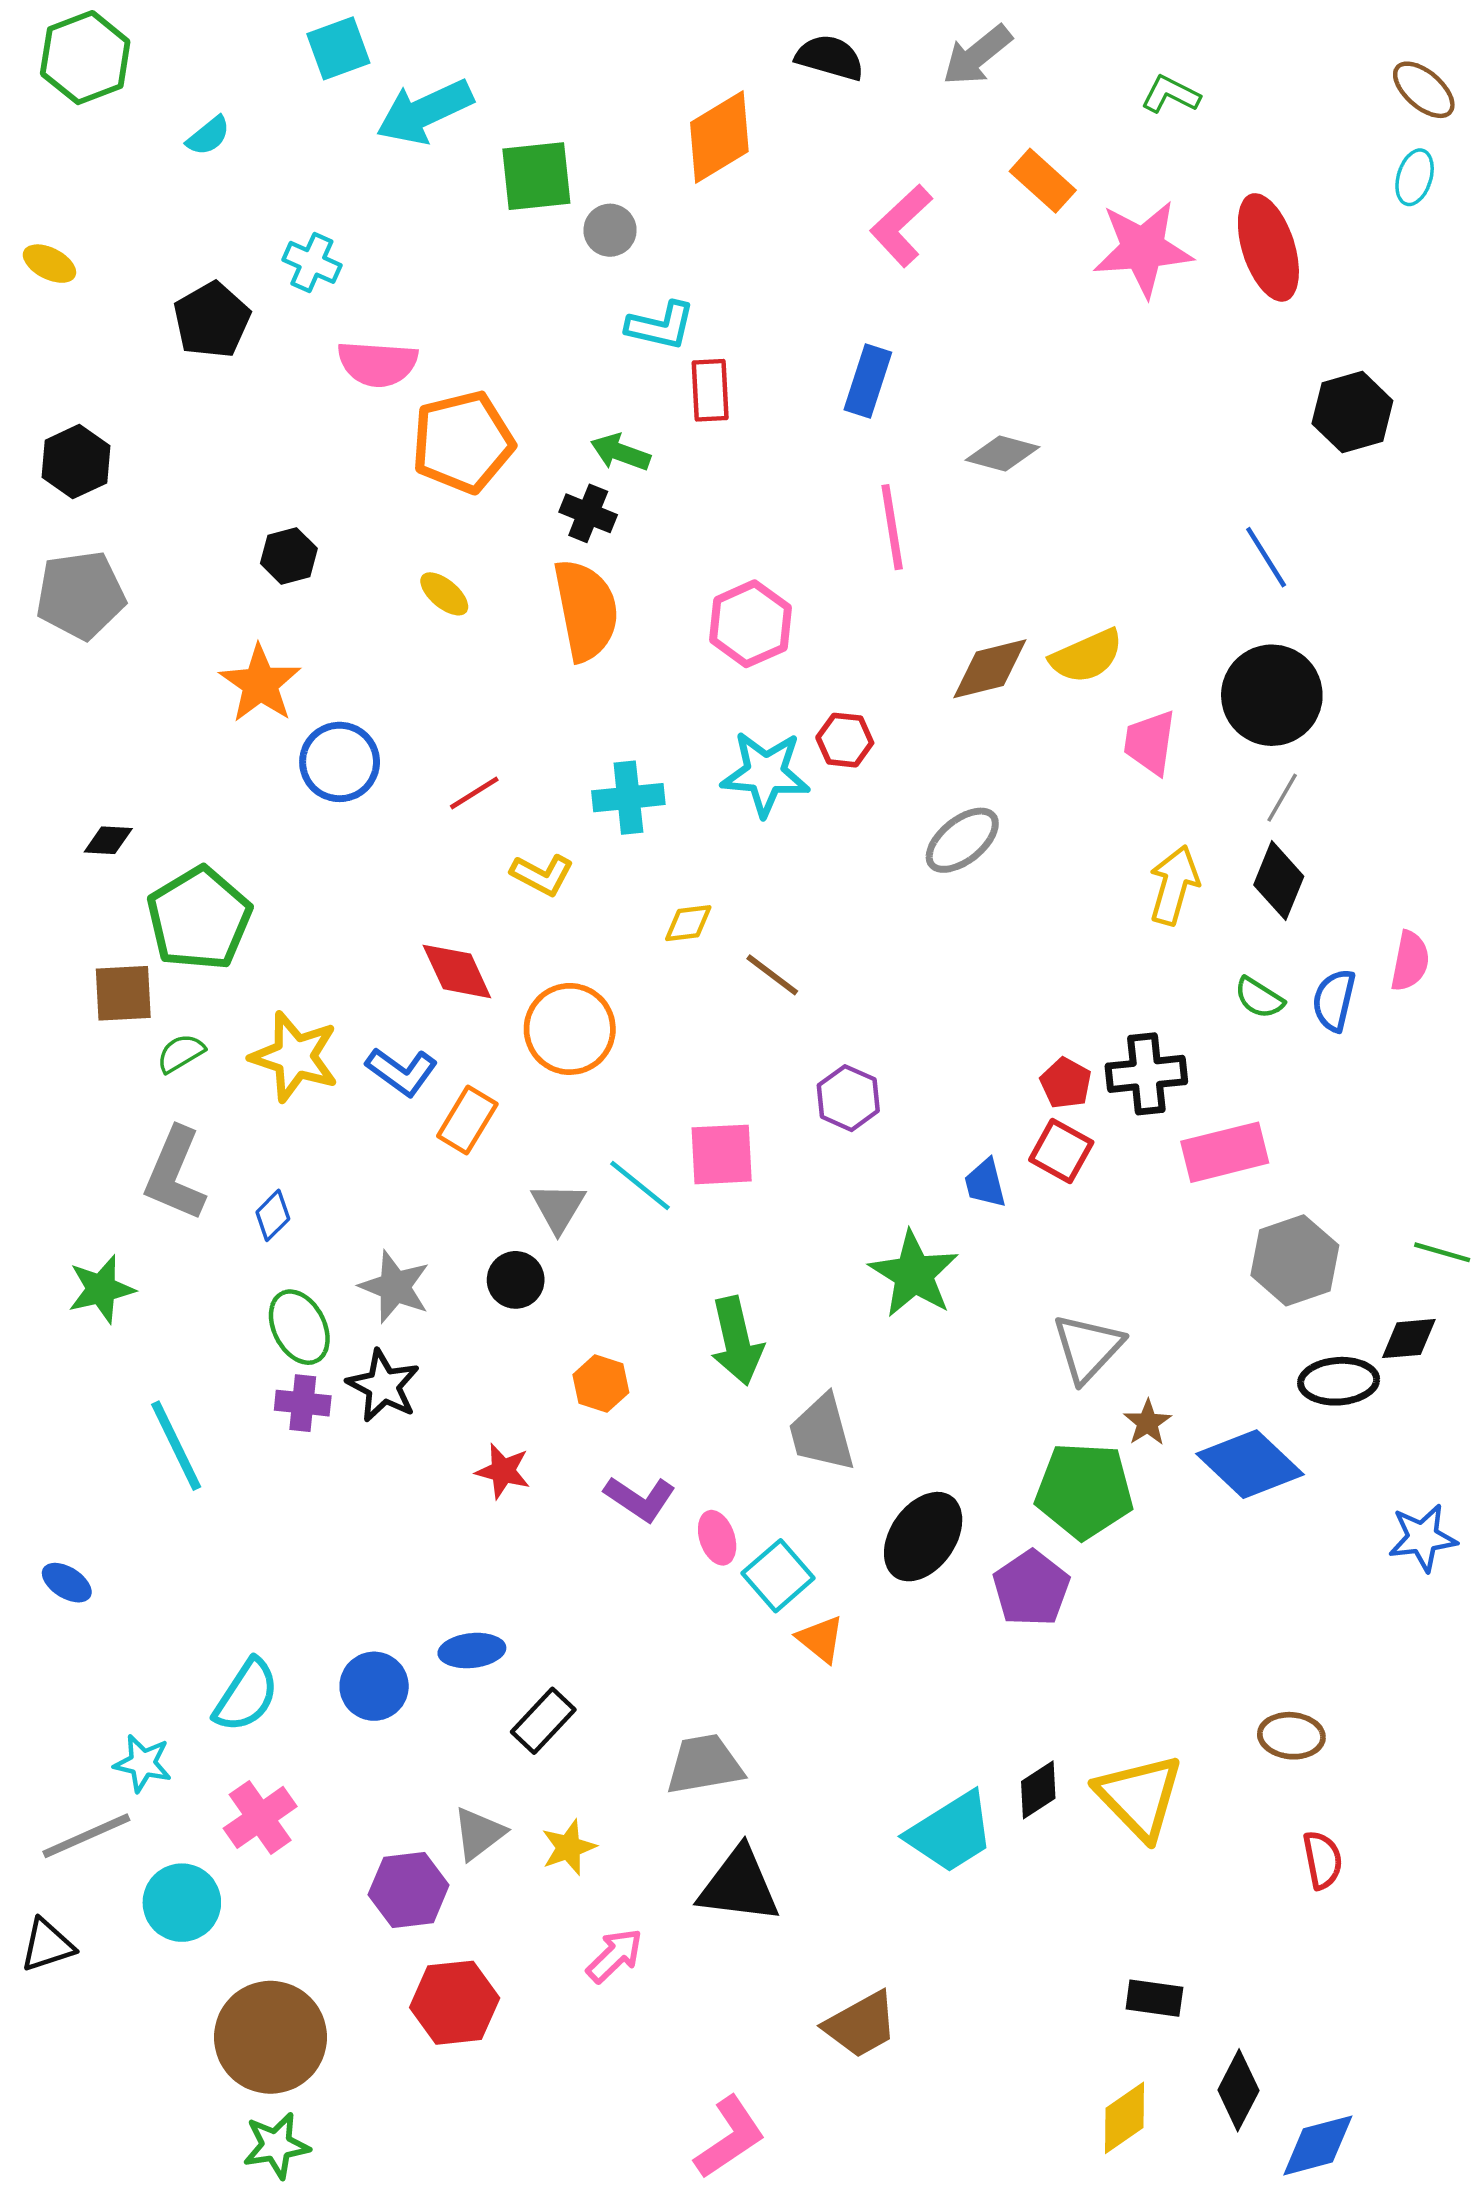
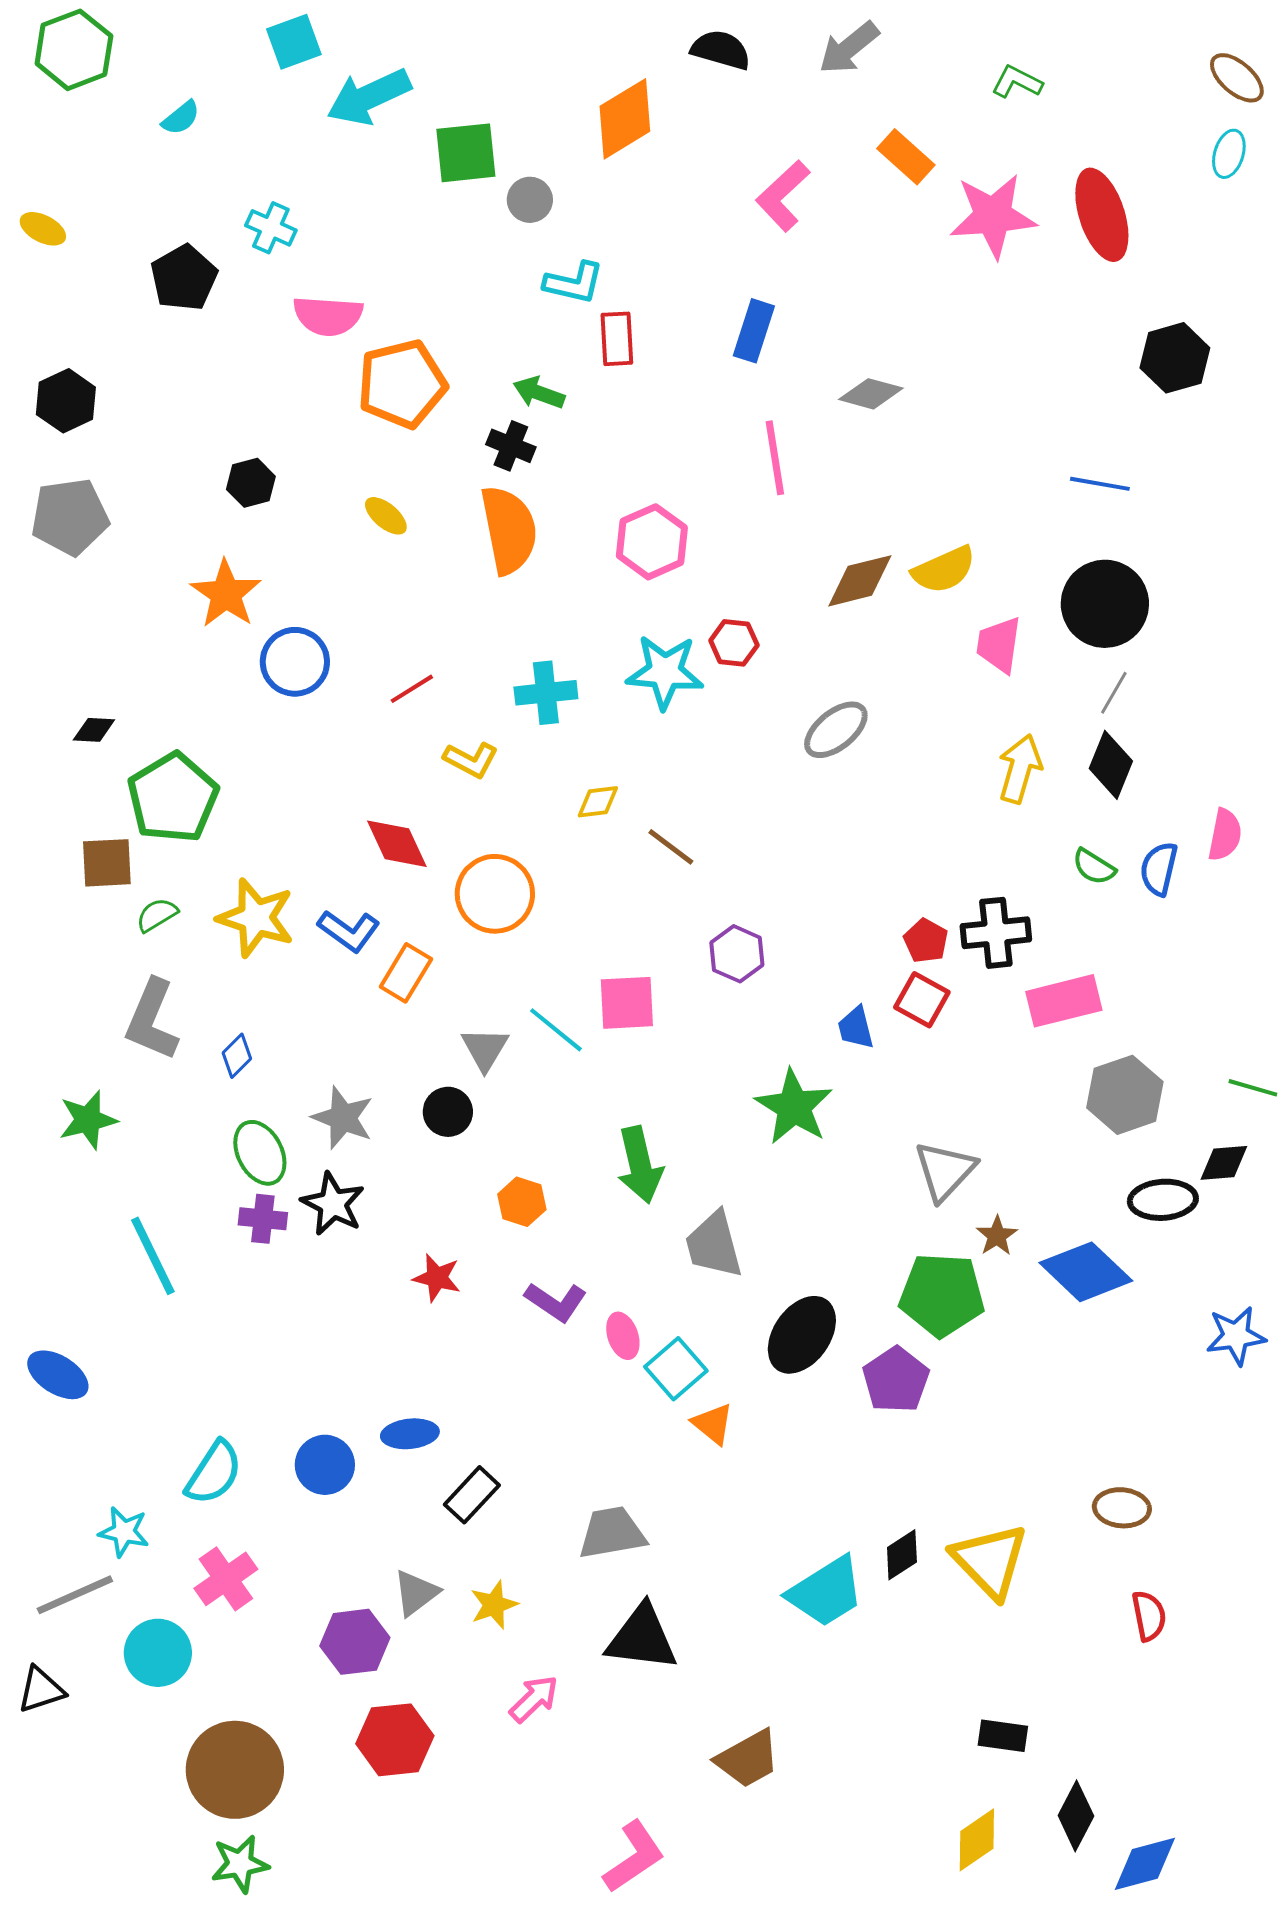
blue line: (1266, 557) -> (1100, 484), turned -48
blue ellipse: (67, 1583) -> (58, 1375), size x1.4

